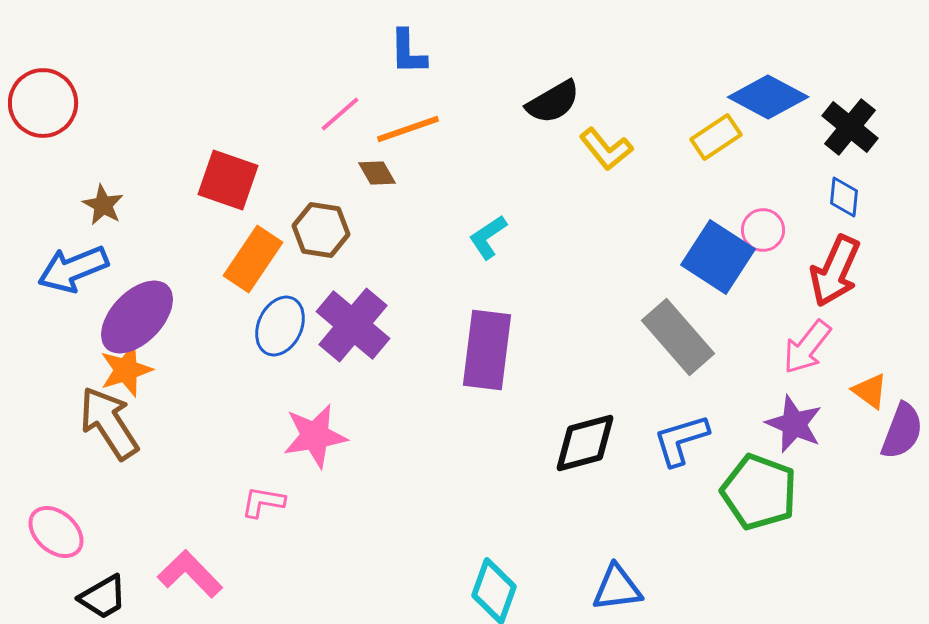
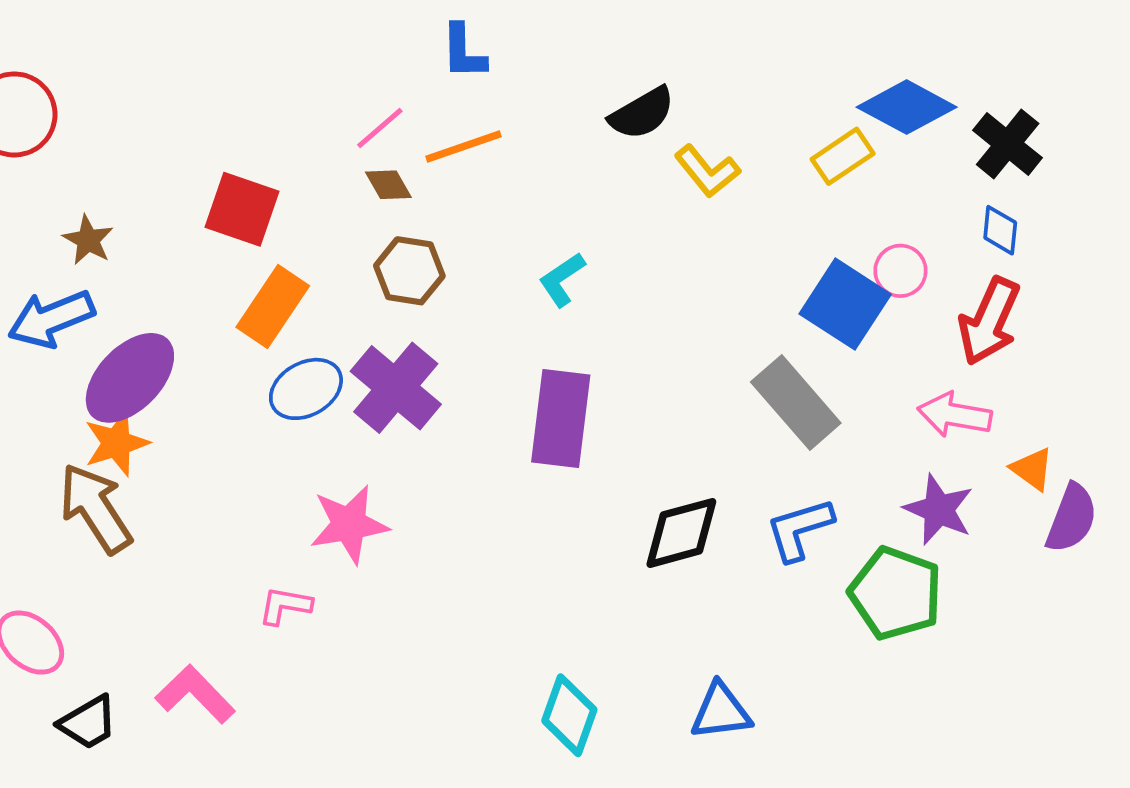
brown diamond: (377, 173) -> (388, 185), moved
brown hexagon: (321, 230) -> (409, 271), moved
blue ellipse: (280, 326) -> (306, 389), turned 36
pink arrow: (807, 347) -> (955, 415), turned 62

